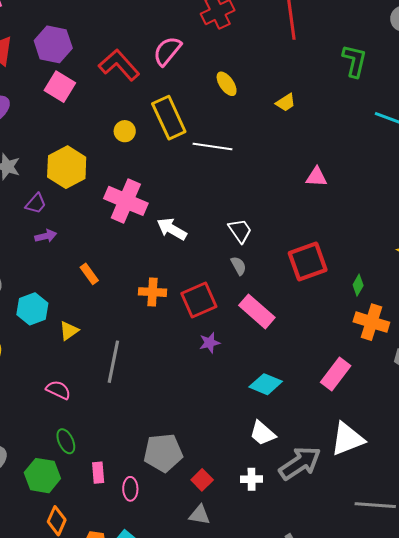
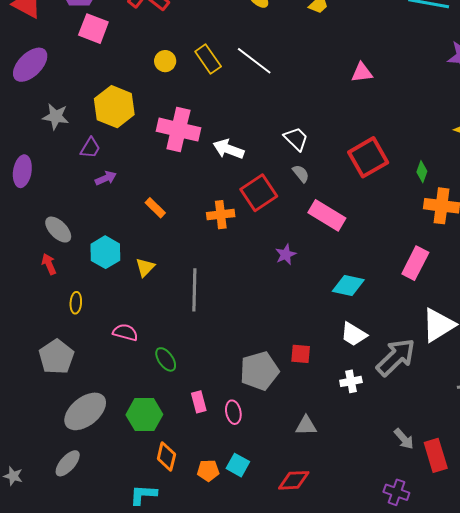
yellow rectangle: (169, 118) -> (208, 59), moved, size x0.7
white line: (212, 146) -> (254, 61), turned 39
red square: (199, 300) -> (259, 193), moved
pink semicircle: (58, 390) -> (125, 332), moved
green ellipse: (66, 441) -> (166, 359), moved
red square: (202, 480) -> (301, 354), moved, turned -30

